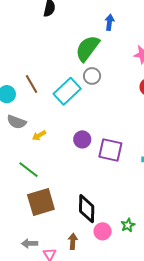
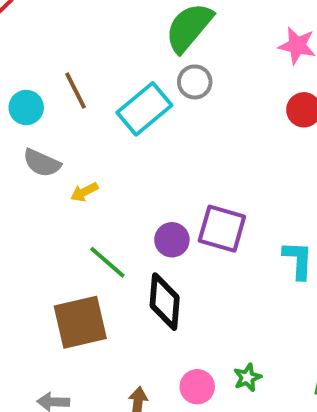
purple circle: (82, 139) -> (172, 240), moved
green line: (28, 170) -> (107, 262), moved
black diamond: (87, 209) -> (165, 302), moved

